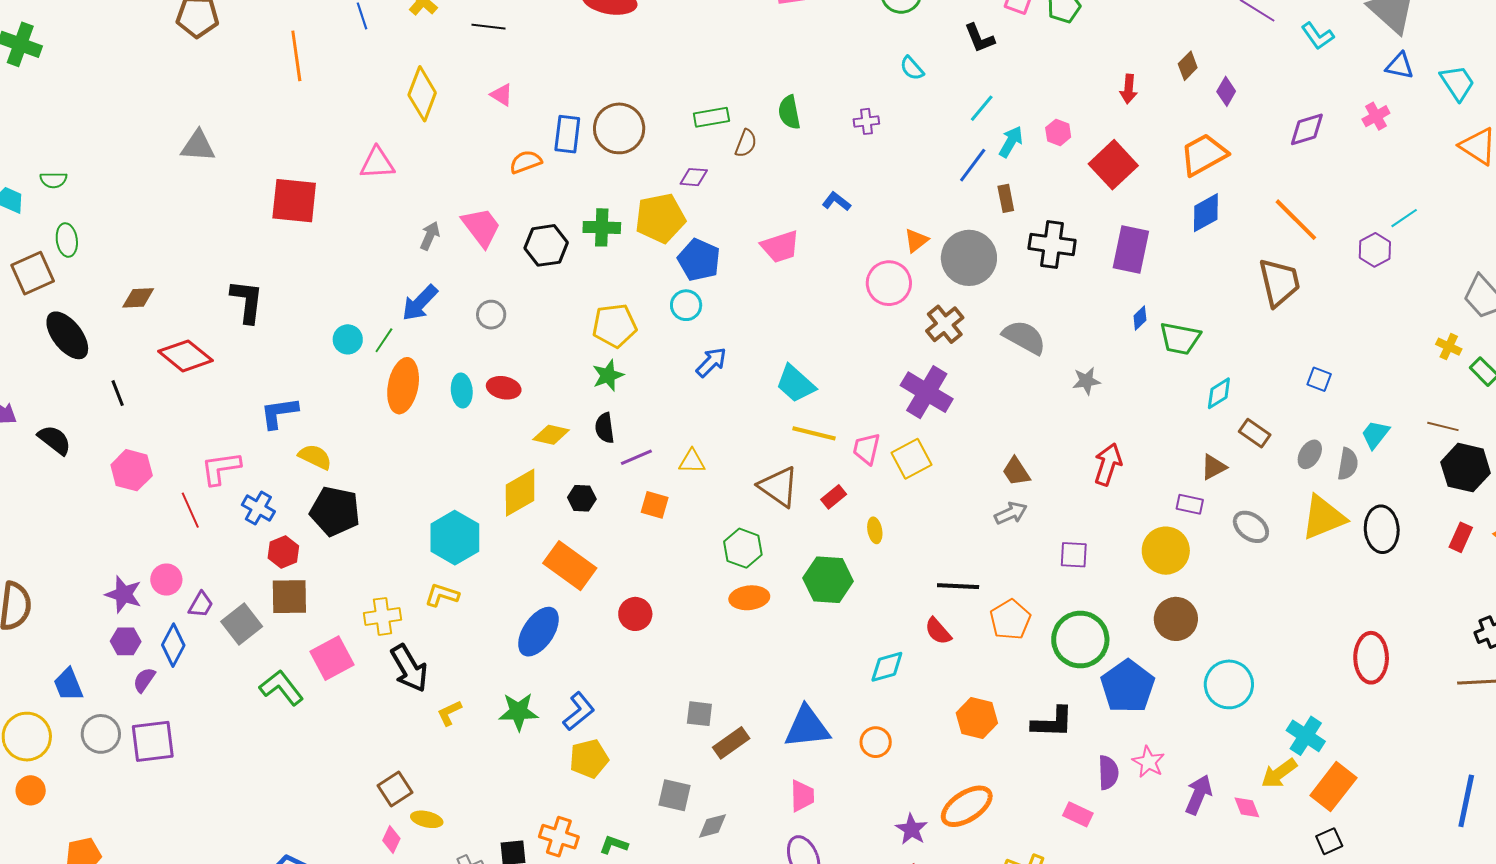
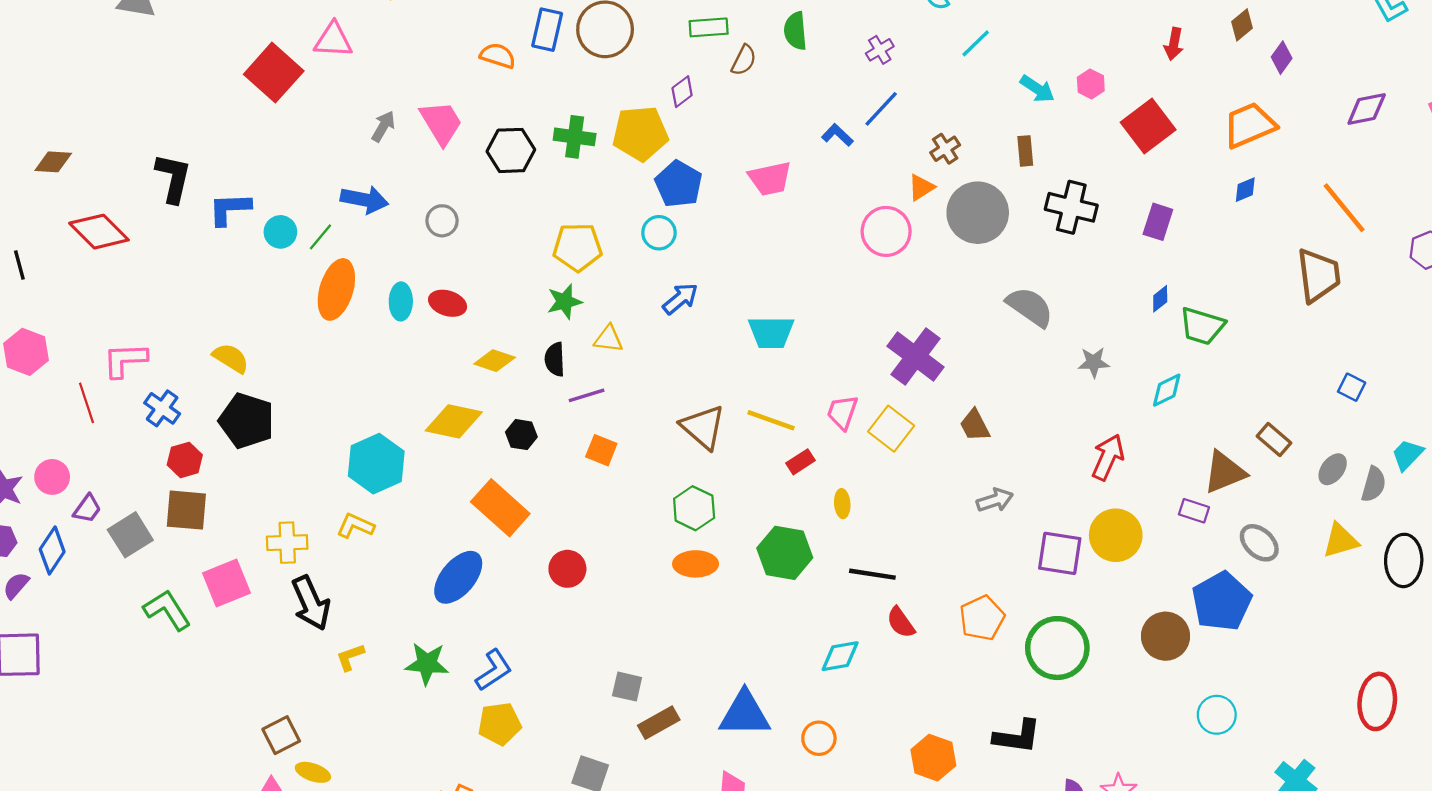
cyan line: (982, 108) -> (976, 43), moved
purple cross: (866, 121) -> (880, 50), turned -30
cyan arrow: (1011, 142) -> (1037, 89), turned 88
orange semicircle: (526, 162) -> (498, 56), turned 32
blue line: (973, 165) -> (881, 109), moved
purple diamond: (694, 177) -> (682, 92), turned -48
red square: (294, 201) -> (274, 73), moved, turned 30
blue diamond: (1206, 213) -> (1245, 190), size x0.6
purple rectangle: (1131, 249) -> (1158, 222), size x0.7
blue arrow: (420, 303) -> (364, 200), turned -129
brown cross: (945, 324) -> (945, 149), moved, size x0.7
cyan trapezoid: (795, 384) -> (771, 332), turned -48
cyan diamond: (1219, 393) -> (1167, 390), moved
blue L-shape: (279, 413) -> (230, 209), moved
yellow line: (814, 433) -> (771, 420), moved
yellow square: (912, 459) -> (891, 429), turned -30
yellow triangle: (692, 461) -> (608, 339), moved
brown triangle: (1214, 467) -> (1225, 472), size x1.5
brown trapezoid: (1016, 472) -> (975, 425), moved
brown triangle: (779, 487) -> (703, 427), moved
yellow diamond: (520, 493) -> (454, 421), turned 36
yellow triangle: (1323, 517) -> (1341, 541), size x0.7
yellow circle: (1166, 551) -> (1116, 535), moved
purple square: (1074, 555) -> (1060, 553), size x1.4
black line: (958, 586) -> (872, 574), moved
cyan circle: (1229, 684) -> (1217, 715), size x0.7
blue pentagon: (1128, 686) -> (1222, 601), moved
orange hexagon: (977, 718) -> (933, 758), moved

